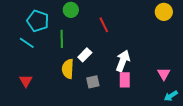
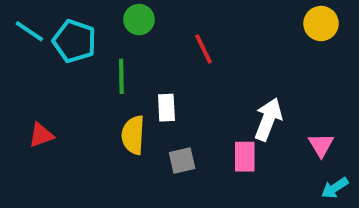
cyan line: (27, 43) -> (29, 31), moved
white rectangle: (85, 55) -> (166, 108), turned -48
white arrow: (123, 61) -> (268, 119), moved
red triangle: (26, 81) -> (41, 135), moved, turned 40

